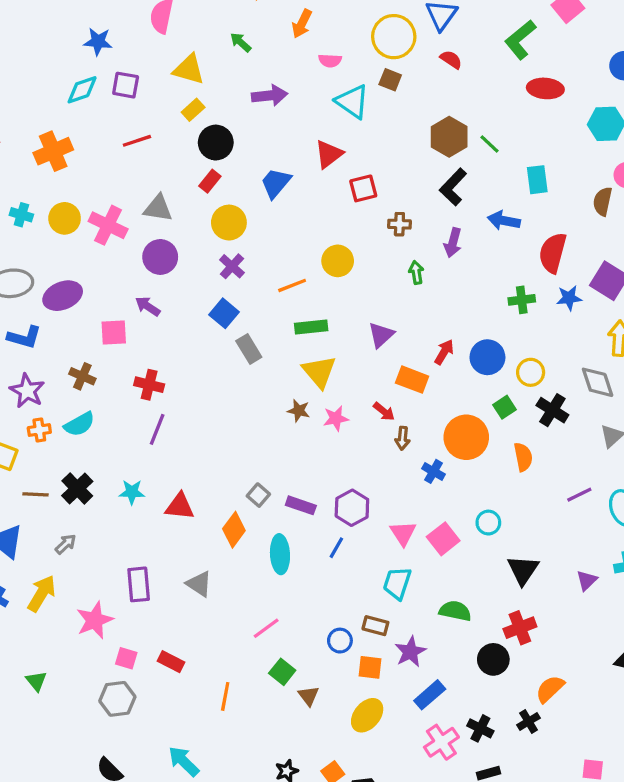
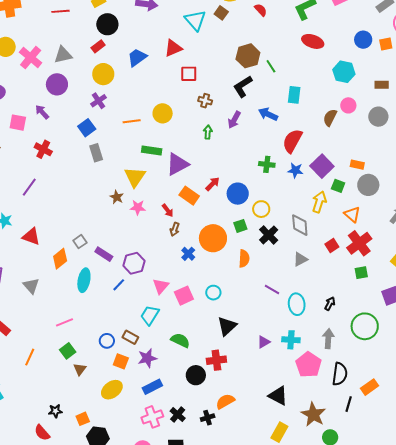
gray triangle: (158, 208) -> (63, 55), turned -36
green rectangle: (311, 327) -> (152, 150), moved
purple triangle: (381, 335) -> (177, 164), size x1.4
red cross: (149, 385) -> (43, 149), moved
purple line: (579, 495) -> (272, 290), turned 42

